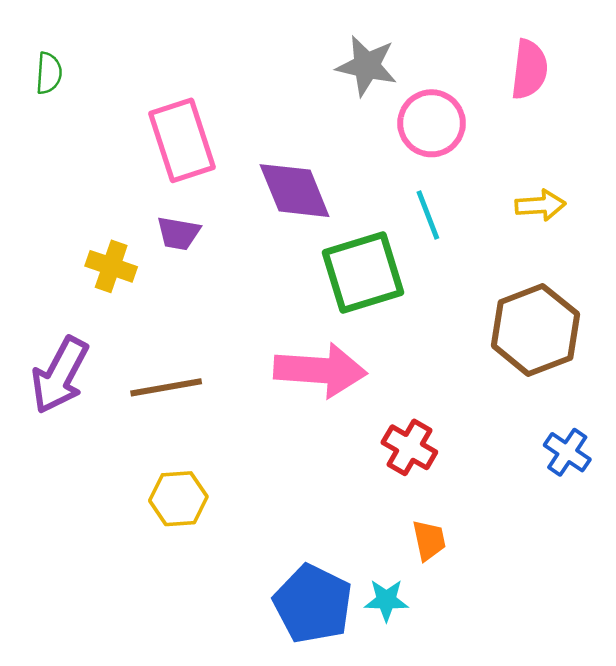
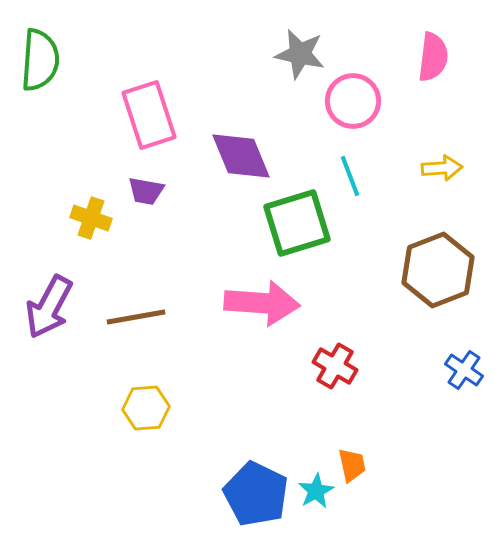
green semicircle: (49, 73) -> (40, 60), size x1.8
orange trapezoid: (429, 540) -> (352, 465), moved
cyan star: (386, 600) -> (316, 491), turned -30

